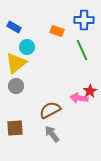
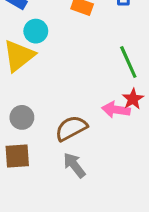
green line: (82, 50) -> (128, 62), moved
gray circle: (16, 86) -> (22, 117), moved

